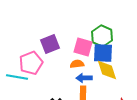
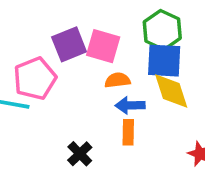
pink square: (83, 47) -> (103, 46), moved

